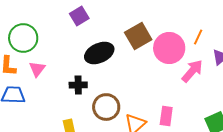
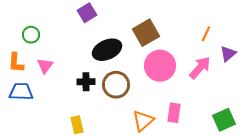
green circle: (23, 38) -> (31, 35), size x0.6
pink circle: (169, 48) -> (160, 66), moved
brown circle: (106, 107) -> (116, 85), moved

